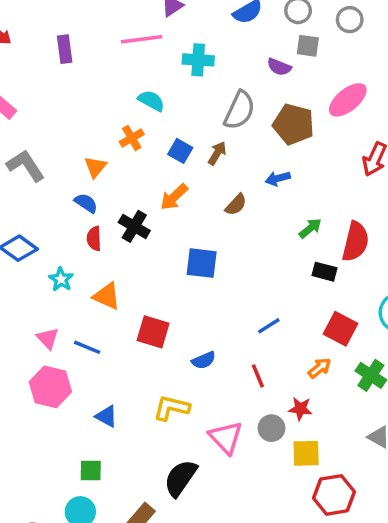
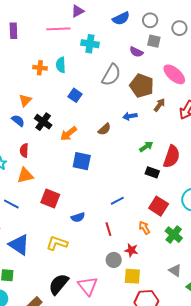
pink ellipse: (348, 100) -> (174, 74), turned 75
cyan semicircle: (151, 101) -> (61, 65), turned -126
orange cross: (132, 138) -> (40, 68), moved, turned 32
brown arrow: (217, 153) -> (160, 105), moved
orange arrow: (174, 197) -> (69, 134), moved
black cross: (134, 226) -> (43, 122), moved
red semicircle: (94, 239) -> (24, 150), moved
orange triangle: (107, 296) -> (25, 175), turned -42
orange arrow: (319, 368) -> (144, 228), turned -88
blue triangle: (106, 416) -> (19, 245), size x1.6
pink triangle: (226, 437) -> (88, 286), moved

